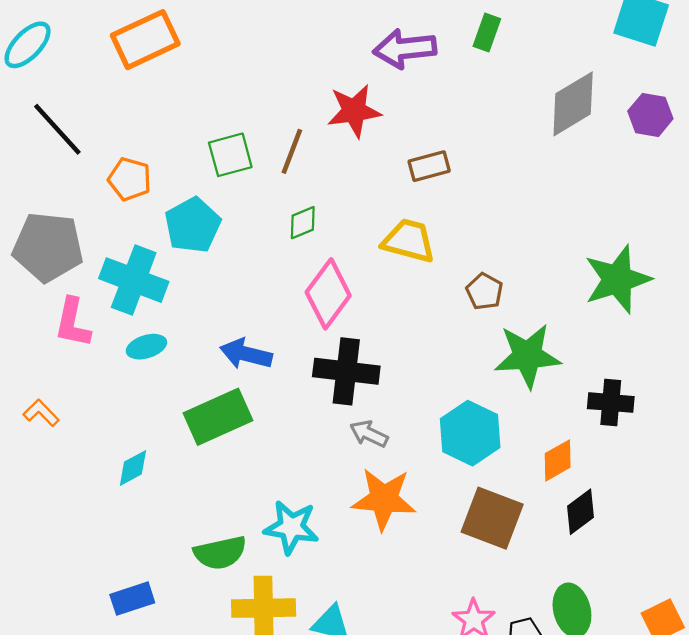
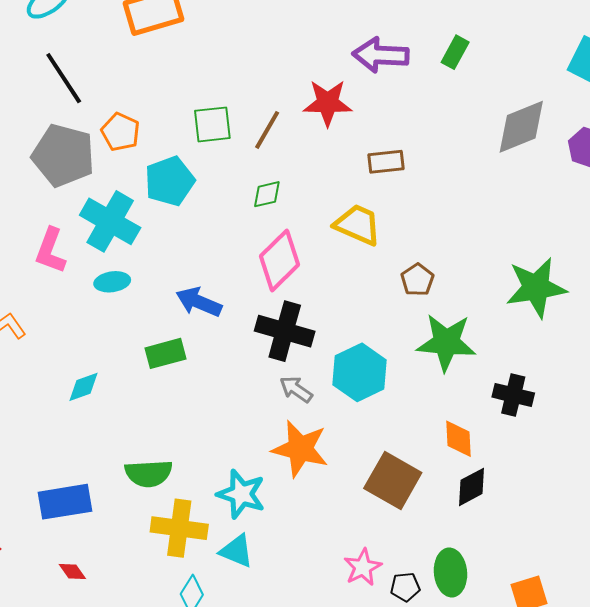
gray pentagon: (48, 247) -> (63, 155), moved
green rectangle: (218, 417) -> (165, 353), size x0.7
cyan hexagon: (470, 433) -> (360, 372), moved
orange diamond: (558, 460) -> (458, 439), turned -72
cyan star: (291, 527) -> (241, 494), moved
blue rectangle: (132, 599) -> (65, 502), size x1.4

